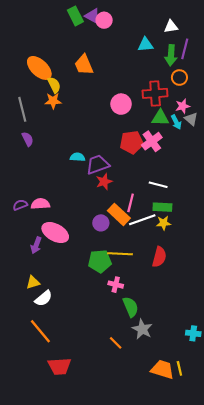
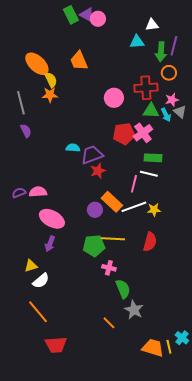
white triangle: (171, 27) -> (152, 25), moved
pink line: (131, 203) -> (134, 184), moved
green rectangle: (162, 207) -> (153, 158), moved
purple arrow: (36, 245) -> (50, 244), moved
cyan cross: (193, 333) -> (182, 338), moved, turned 32

